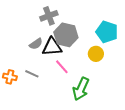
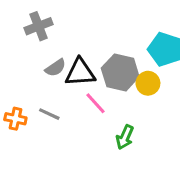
gray cross: (49, 16) -> (39, 26), moved
gray hexagon: (66, 35) -> (120, 72), moved
green arrow: (81, 89) -> (125, 137), size x0.7

